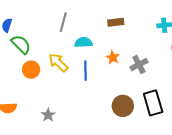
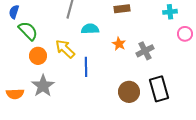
blue line: (85, 71) -> (86, 67), moved
gray star: (48, 115) -> (43, 86), moved, size x1.6

